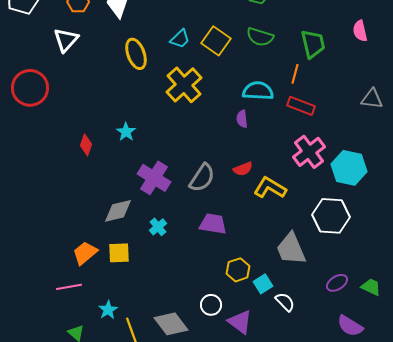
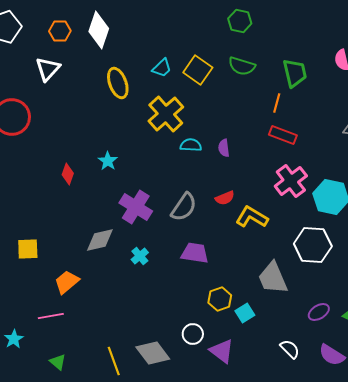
cyan semicircle: (258, 91) -> (191, 145), moved, size x0.7
yellow square: (119, 253) -> (28, 249), moved
white semicircle: (285, 302) -> (290, 349), moved
cyan star: (108, 310) -> (14, 339), moved

